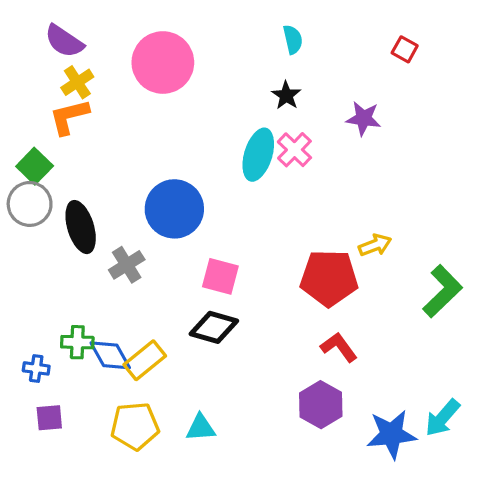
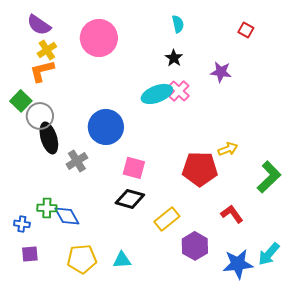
cyan ellipse: (258, 155) -> (157, 94), turned 52
gray circle: (30, 204) -> (40, 116), moved
red L-shape: (339, 347) -> (232, 214), moved
yellow rectangle: (145, 360) -> (167, 219), moved

